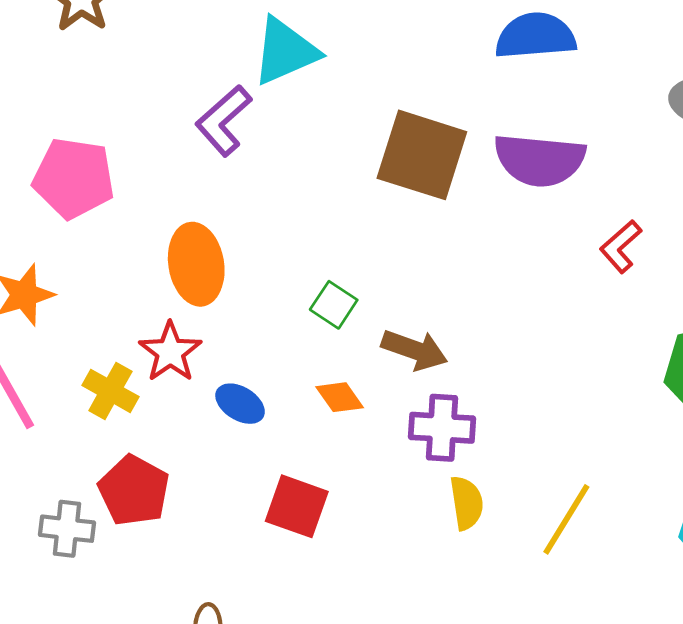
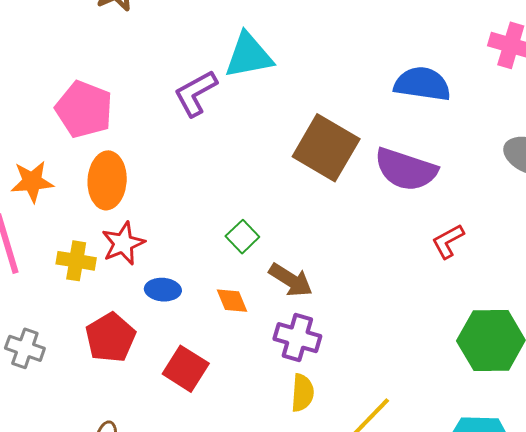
orange ellipse: (196, 264) -> (107, 180), moved
yellow cross: (110, 391) -> (76, 261), turned -33
blue ellipse: (240, 404) -> (163, 290), turned -40
red pentagon: (134, 491) -> (110, 338), moved

